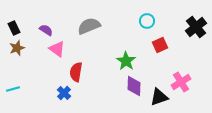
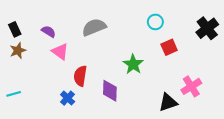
purple diamond: (134, 86) -> (110, 91), moved

